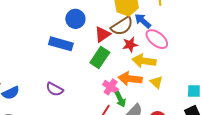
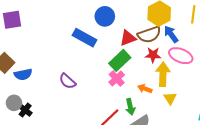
pink ellipse: (157, 39) -> (181, 56), turned -30
yellow arrow: (144, 61) -> (163, 74), turned 70
orange arrow: (130, 79) -> (145, 89), size x0.6
pink cross: (111, 87) -> (117, 79), moved

